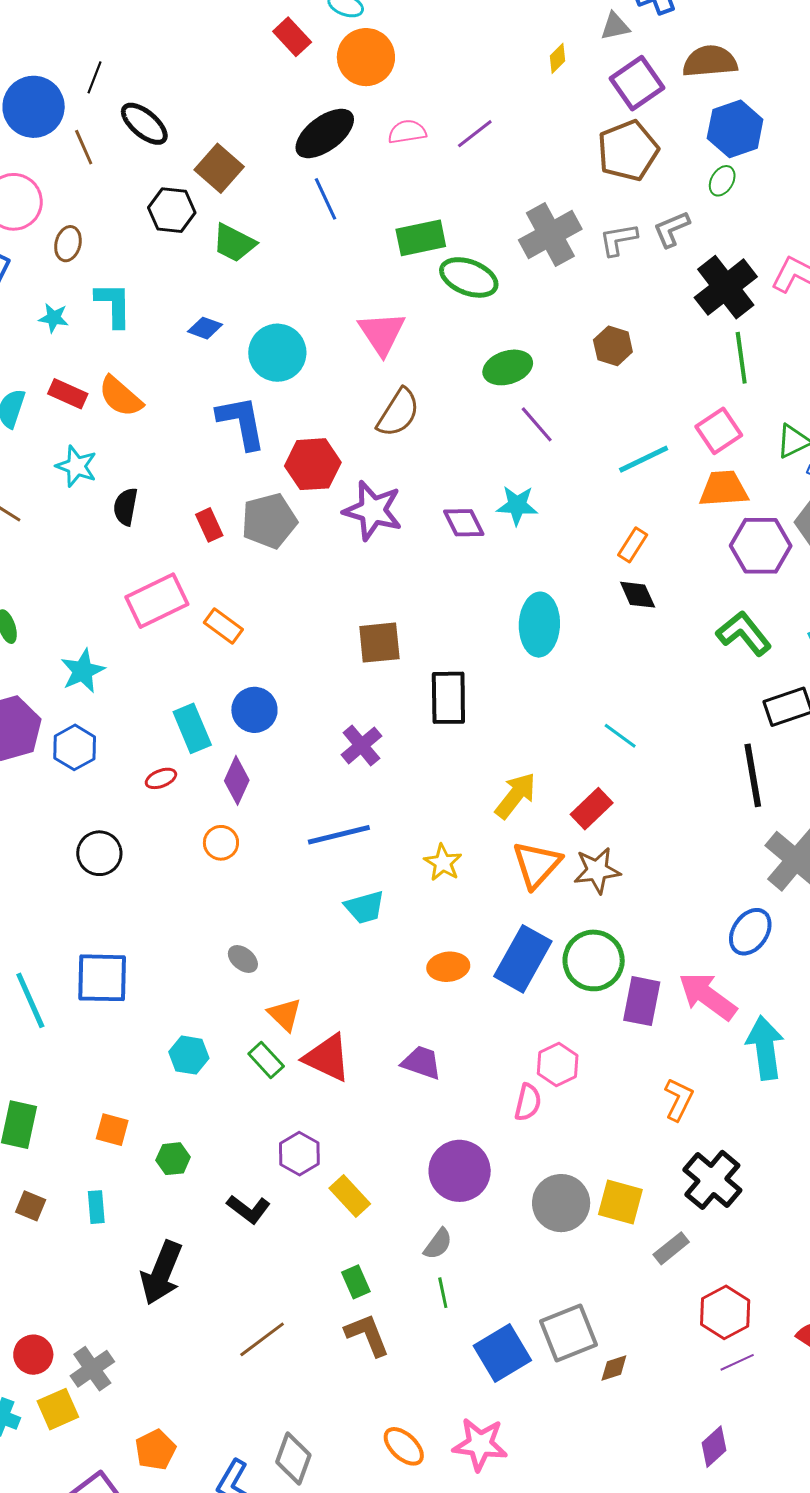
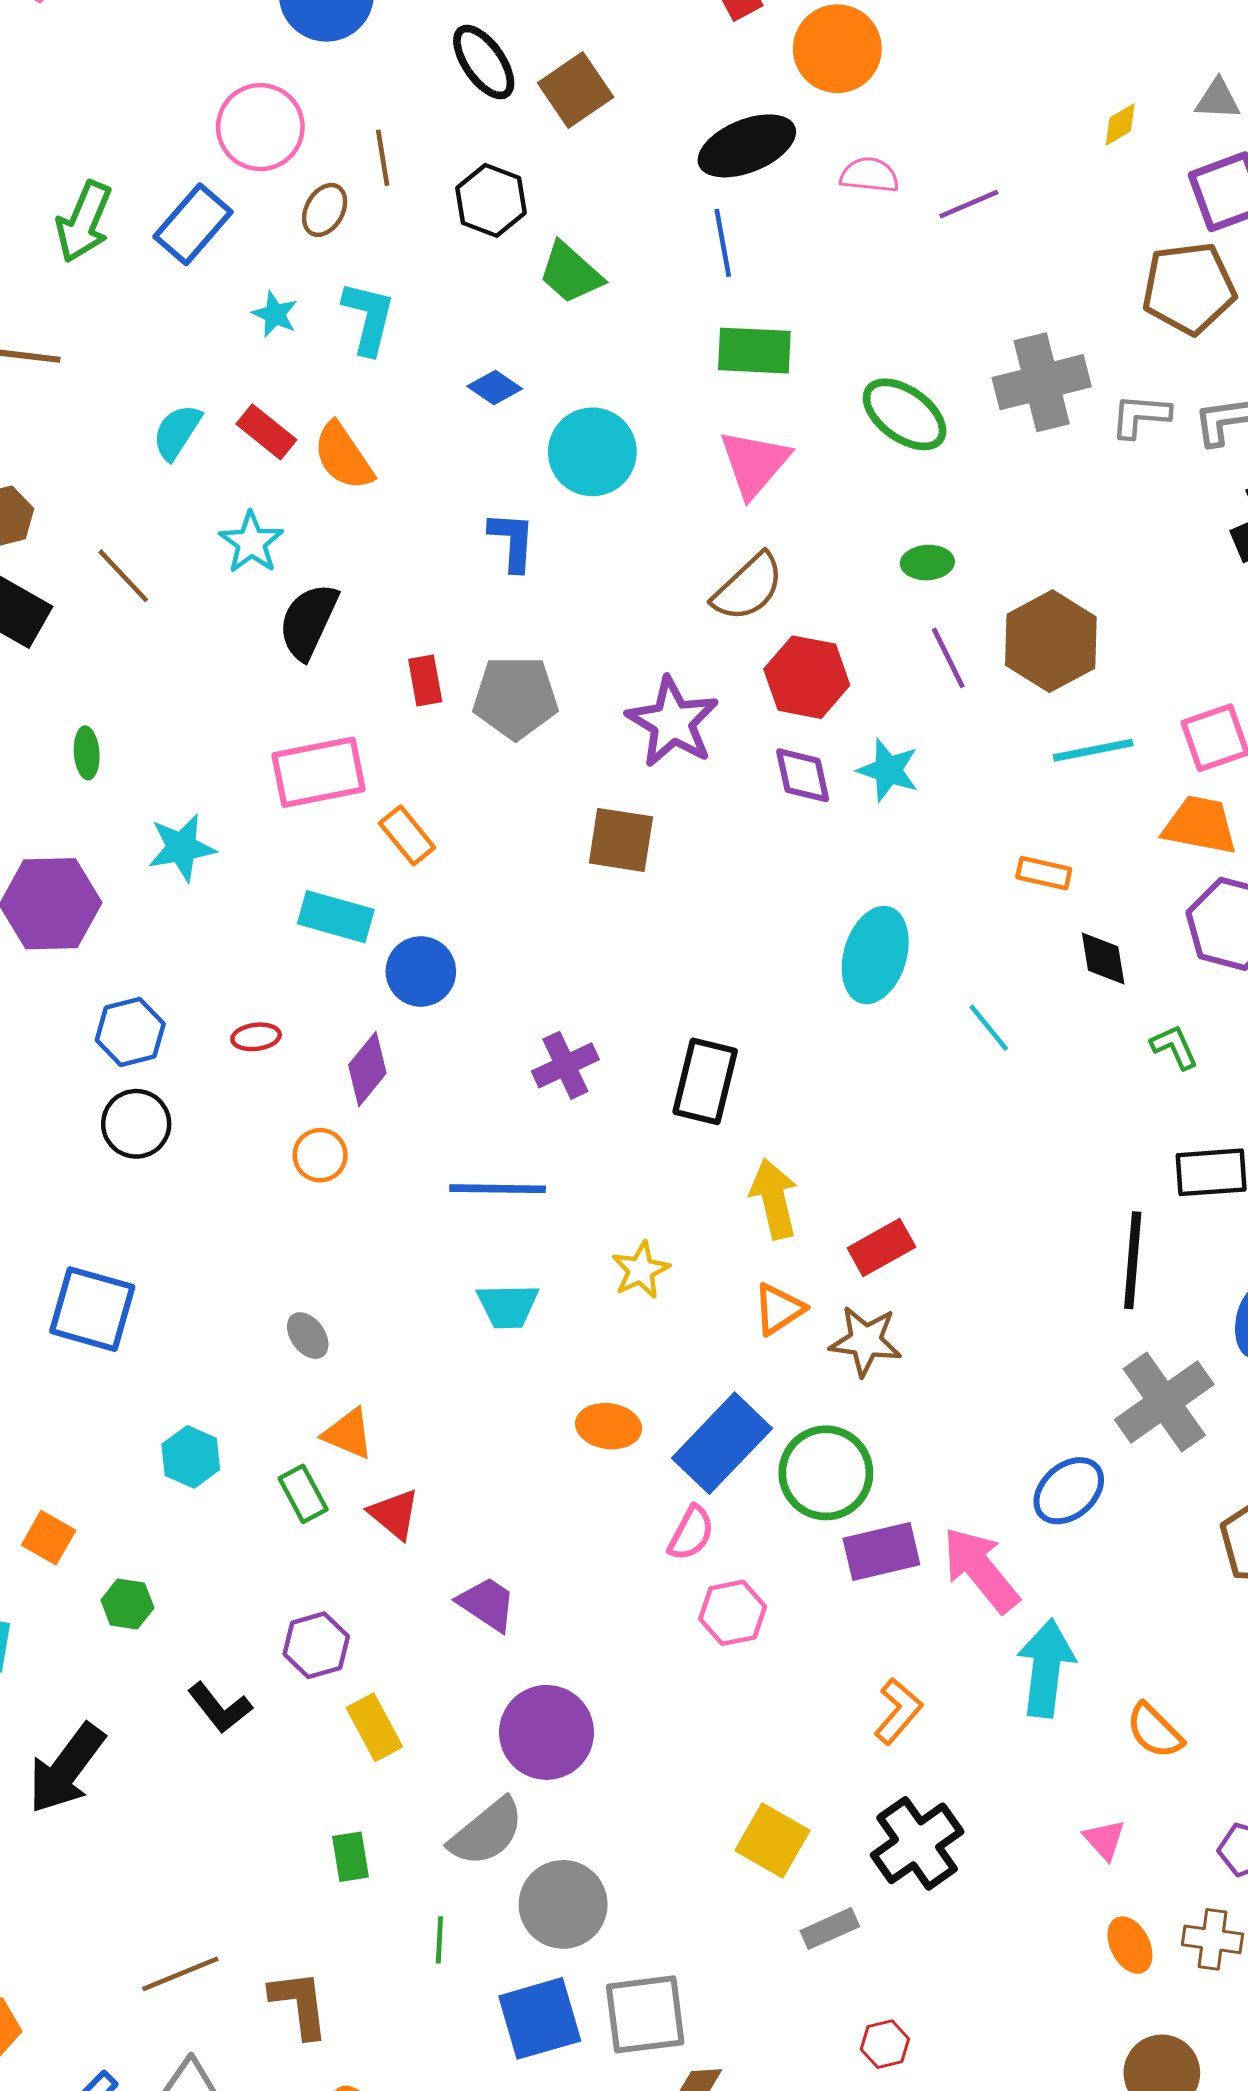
brown line: (84, 147) -> (383, 158), moved
brown square: (219, 168) -> (576, 90), moved
green rectangle: (421, 238) -> (754, 351), moved
brown hexagon: (613, 346) -> (1051, 641), moved, size x1.6
green ellipse: (508, 367) -> (927, 563), size x0.7
blue L-shape: (241, 422) -> (512, 541), size x0.7
red hexagon: (313, 464) -> (807, 677), moved
black semicircle: (126, 507) -> (308, 621), size x1.4
orange rectangle: (633, 545) -> (1044, 873), turned 56
black diamond: (638, 595) -> (1103, 958), moved
green L-shape: (744, 633) -> (1174, 1047), size x0.6
brown square: (379, 643) -> (621, 840), moved
black rectangle: (448, 698) -> (705, 1081), moved
cyan rectangle: (192, 728) -> (336, 917), moved, turned -66
cyan line: (620, 736) -> (989, 1028), moved
blue hexagon: (75, 747) -> (130, 1032), moved
yellow arrow: (515, 796) -> (774, 1199), turned -66
orange triangle: (537, 865) -> (779, 1309), size x0.7
purple rectangle: (642, 1001) -> (881, 1551), turned 51
orange triangle: (285, 1014) -> (348, 1434), turned -36
red triangle: (327, 1058) -> (394, 1514), size x0.7
purple trapezoid: (421, 1063) -> (487, 1604), moved
pink semicircle: (528, 1102) -> (691, 1533), moved
gray circle: (561, 1203) -> (563, 1904), moved
gray semicircle: (438, 1244) -> (487, 1832), size x1.6
green line: (443, 1293) -> (439, 1940), moved
red hexagon: (725, 1312) -> (885, 2044), size x0.6
brown L-shape: (367, 1335) -> (299, 2004), moved
brown line: (262, 1339) -> (180, 1974), moved

